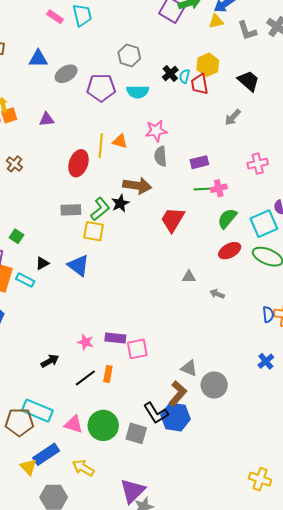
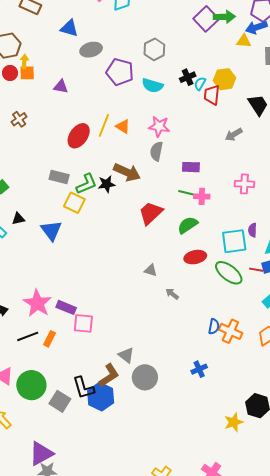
green semicircle: (227, 218) -> (188, 225), moved
pink star: (86, 342) -> (37, 303), size x1.8

